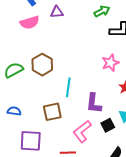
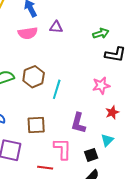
cyan line: (68, 87) -> (57, 89), moved
black square: (108, 125) -> (91, 155), moved
pink L-shape: (82, 131) -> (62, 149), turned 120

